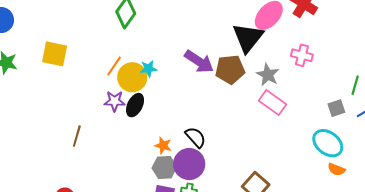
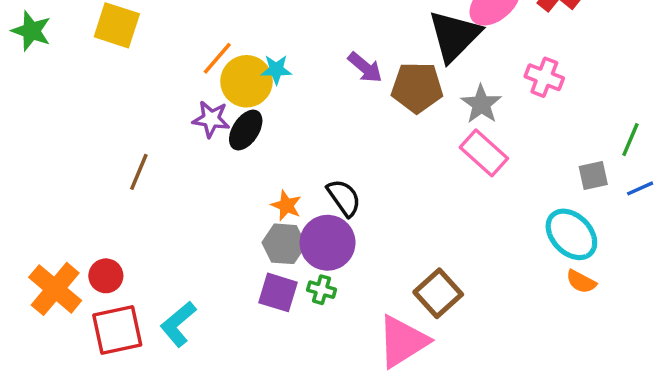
purple arrow: (199, 62) -> (365, 67), size x0.7

